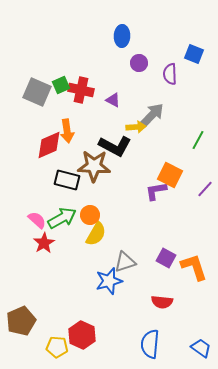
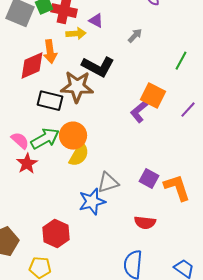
gray arrow: (152, 115) -> (135, 36), size x0.6
yellow arrow: (136, 127) -> (76, 34), moved
purple L-shape: (156, 191) -> (139, 112), turned -30
orange circle: (90, 215) -> (73, 136), size x1.4
red hexagon: (82, 335) -> (56, 234), moved

